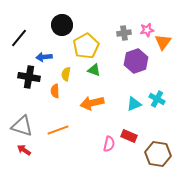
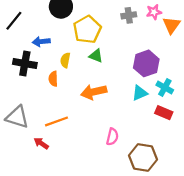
purple hexagon: (136, 61) -> (146, 63), moved
red rectangle: (129, 136) -> (164, 113), moved
red arrow: (24, 150) -> (41, 143), moved
brown hexagon: (158, 154) -> (143, 158), moved

